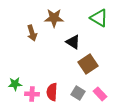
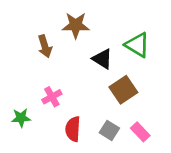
green triangle: (99, 18) -> (137, 45), moved
pink cross: (32, 94) -> (52, 97), moved, turned -32

